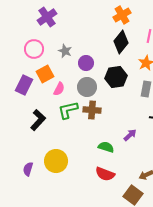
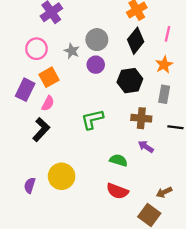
gray circle: (87, 87) -> (97, 40), moved
pink semicircle: (59, 89) -> (48, 103), moved
green L-shape: (68, 110) -> (92, 119), moved
brown cross: (92, 110) -> (141, 118), moved
purple arrow: (130, 135) -> (146, 147), turned -104

